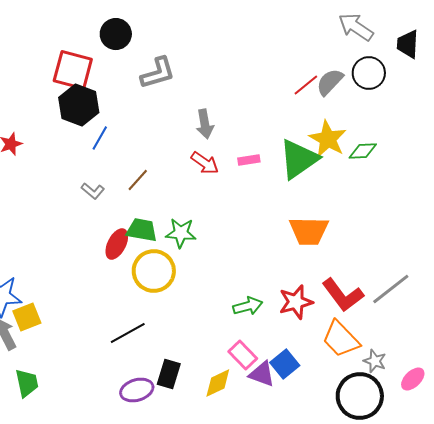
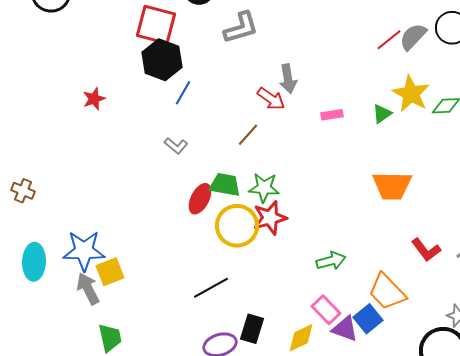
green triangle: (299, 159) -> (382, 114), size x0.5
red arrow: (205, 163) -> (271, 99), moved
brown line: (138, 180) -> (248, 135), moved
red L-shape: (343, 295) -> (426, 250), size x0.7
red star: (296, 302) -> (270, 218), moved
orange trapezoid: (341, 339) -> (387, 292), moved

